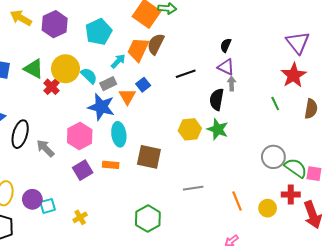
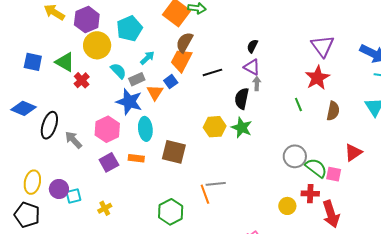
orange trapezoid: (138, 50) -> (181, 60), moved
yellow circle: (65, 69) -> (97, 45), moved
orange line: (237, 201) -> (205, 194), moved

